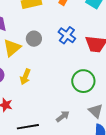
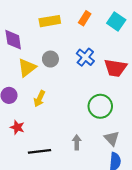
gray arrow: (63, 116) -> (77, 142), turned -56

